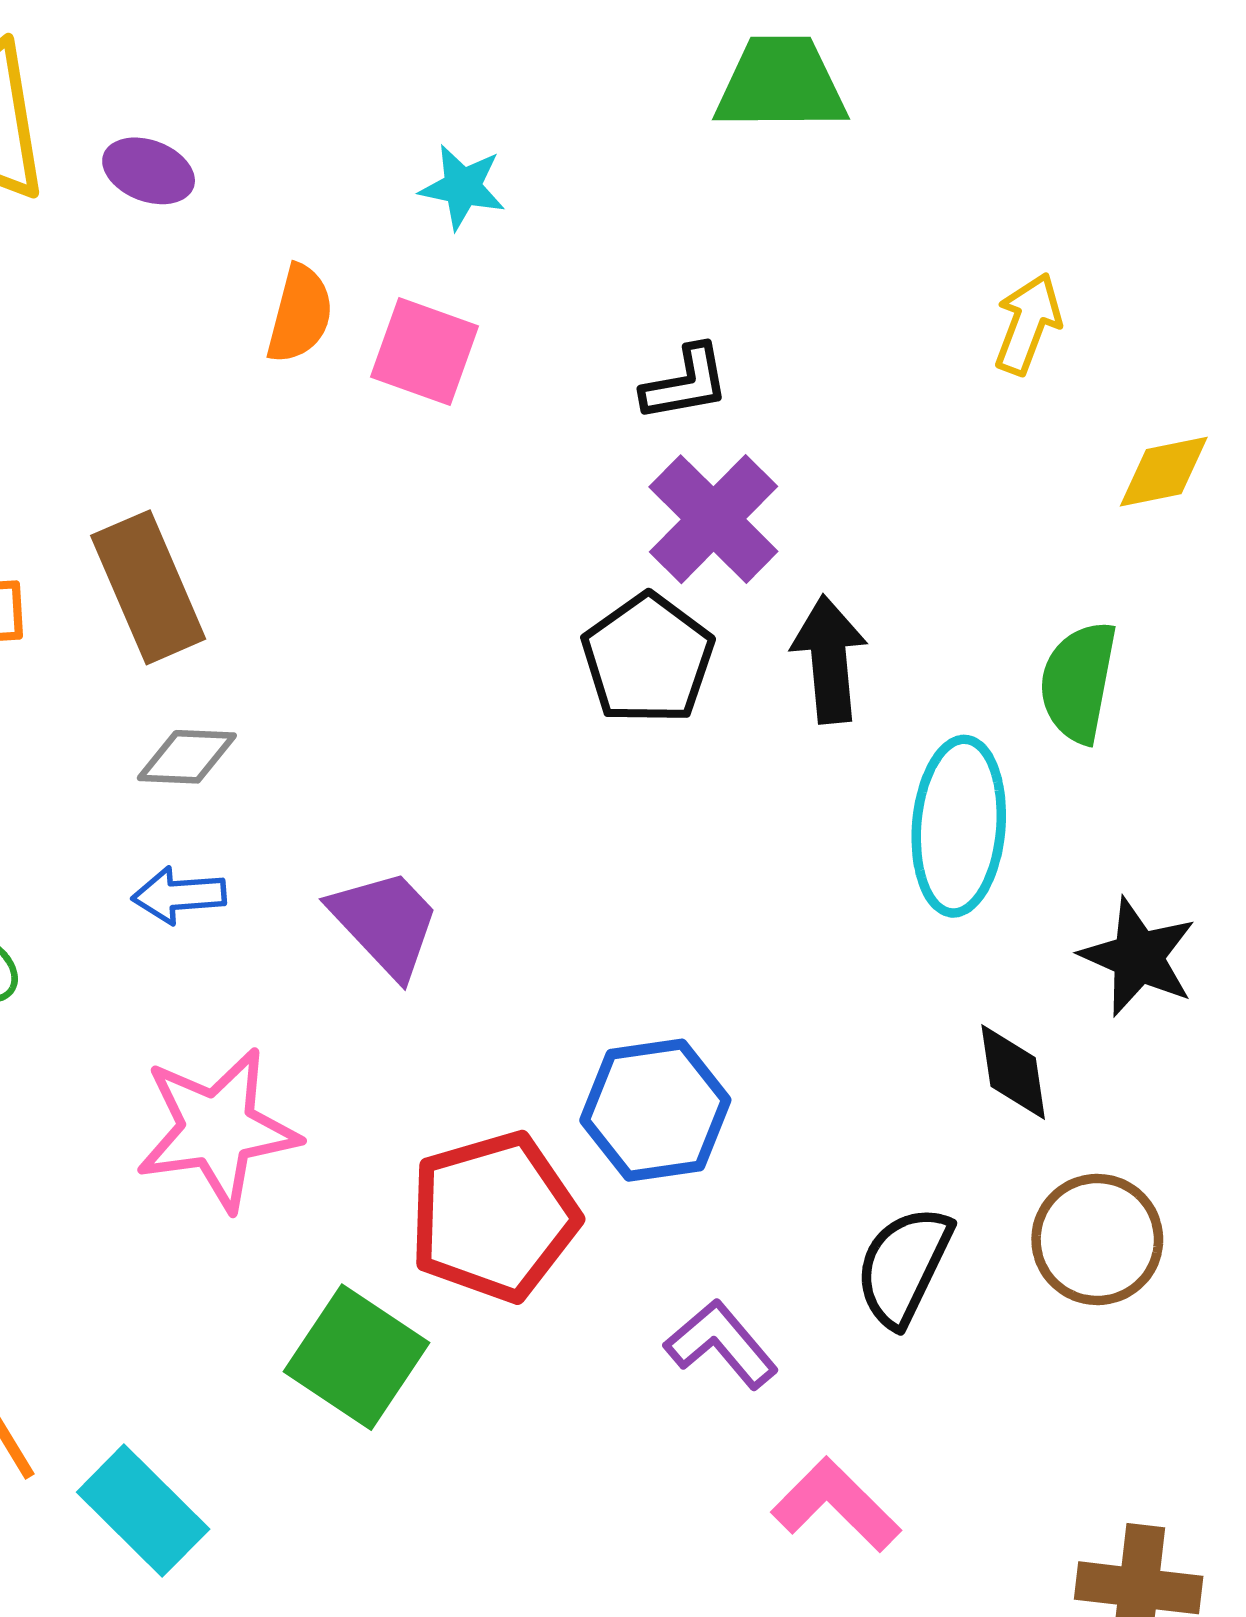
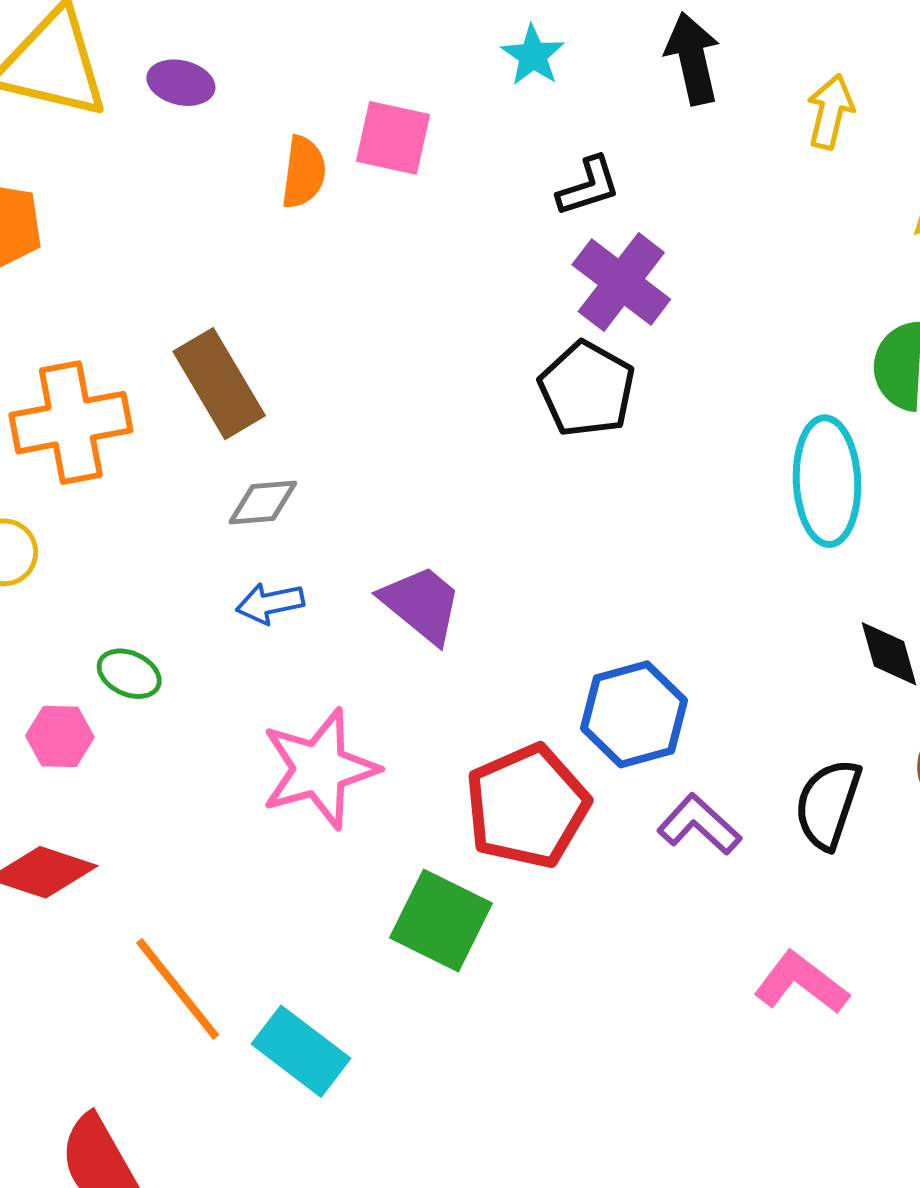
cyan star: (463, 187) -> (533, 55), moved, turned 30
pink square: (425, 352) -> (393, 138), moved
black arrow: (829, 659) -> (693, 59), moved
purple L-shape: (721, 1344) -> (699, 825), moved

